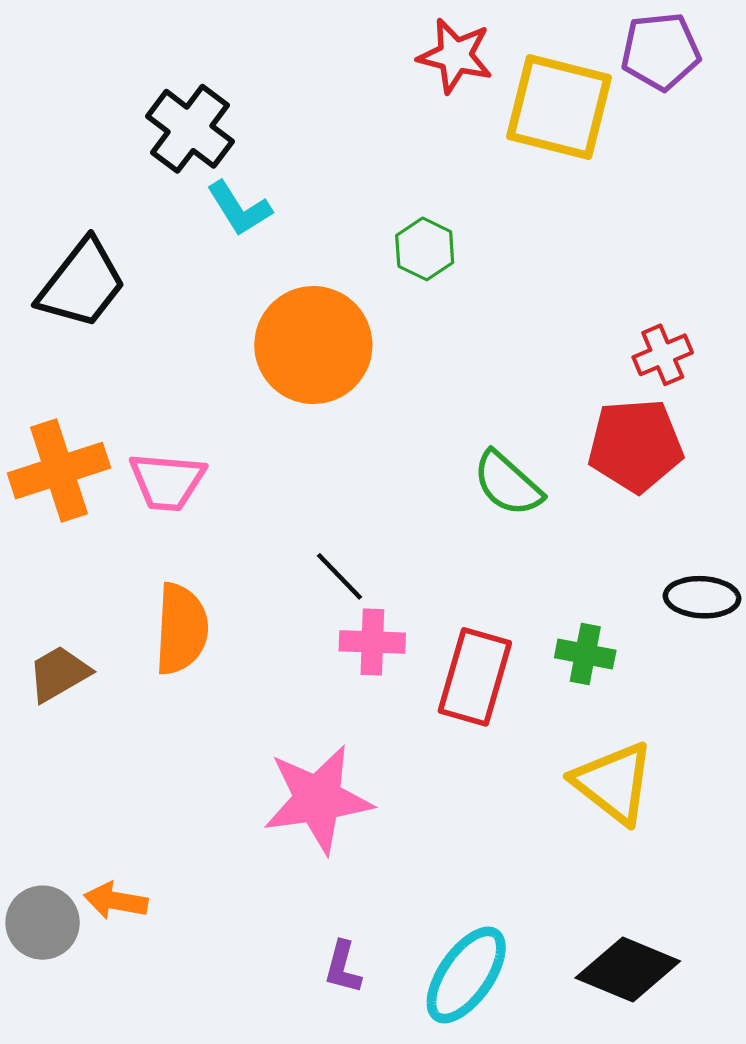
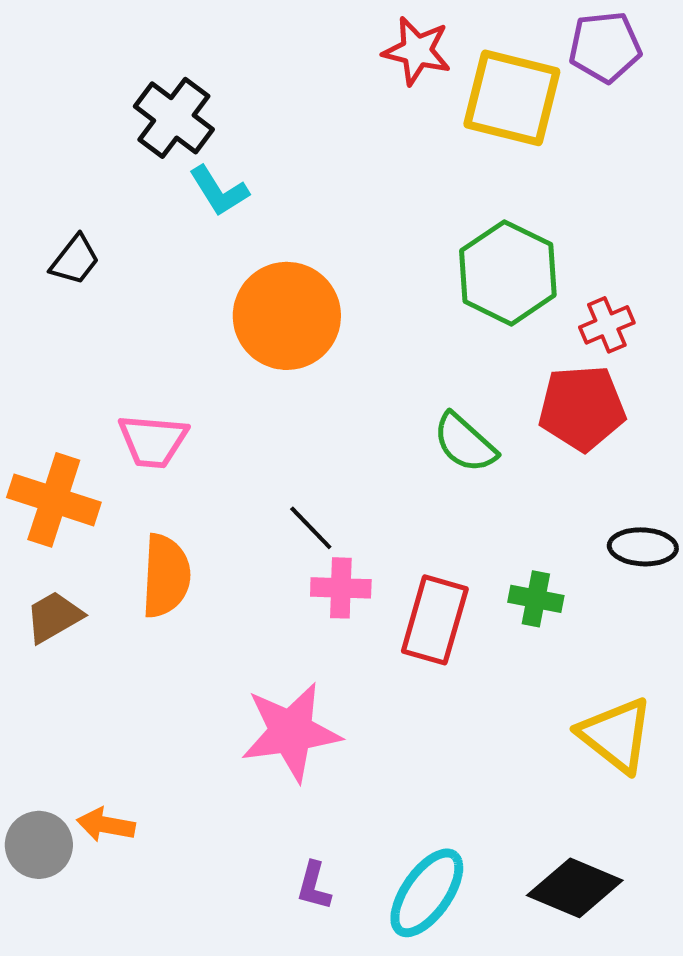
green hexagon: (425, 249) -> (508, 273), moved, size x1.8
black trapezoid: (82, 284) -> (75, 260), size x0.6
orange cross: (59, 471) -> (54, 500), moved, turned 36
yellow triangle: (614, 783) -> (616, 735), moved

